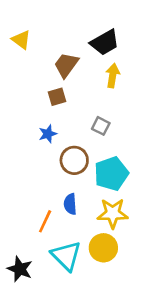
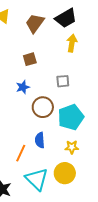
brown trapezoid: (66, 65) -> (35, 23), moved
gray square: (101, 126) -> (63, 81), turned -32
yellow star: (113, 213) -> (72, 147), size x0.6

